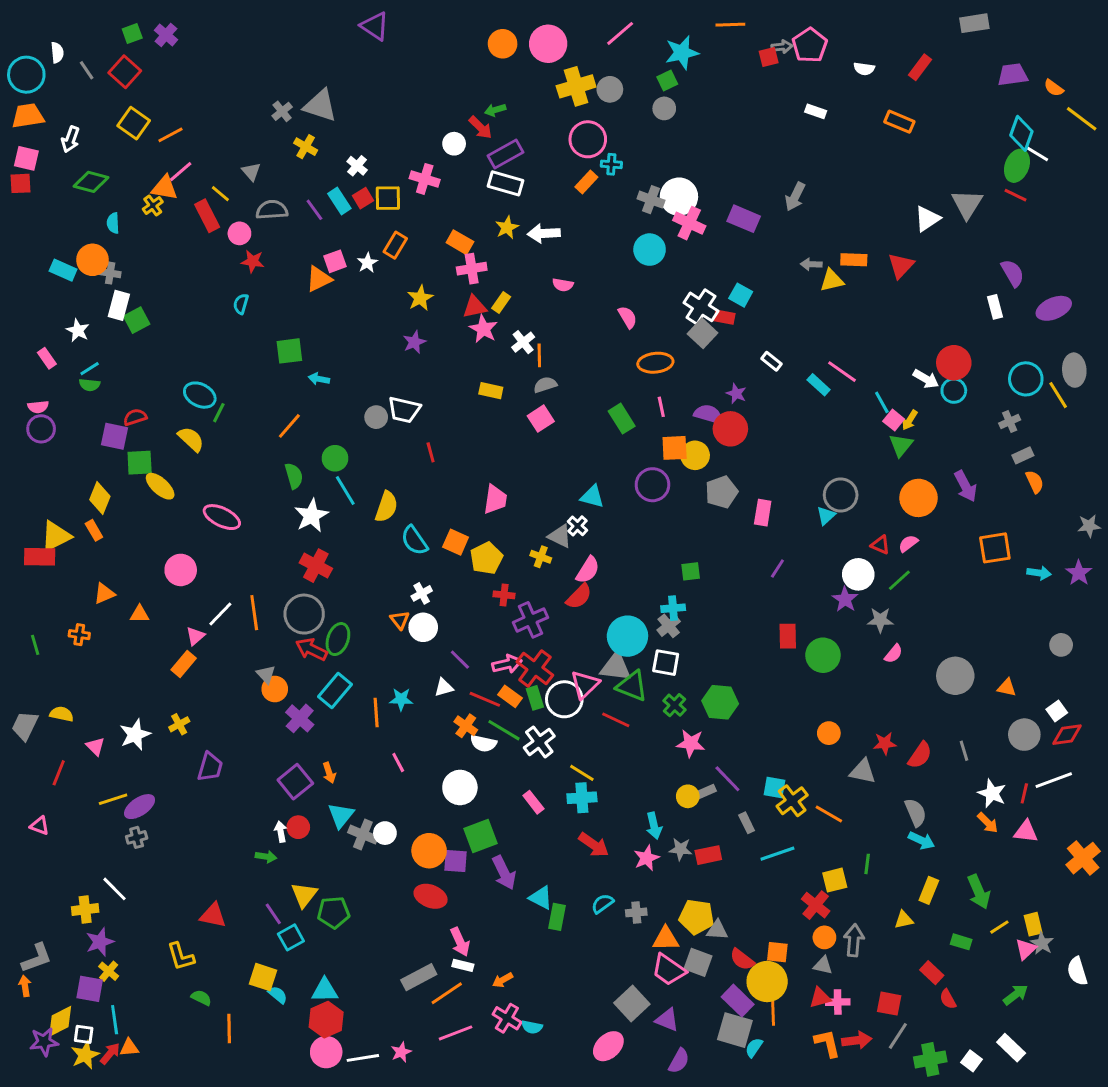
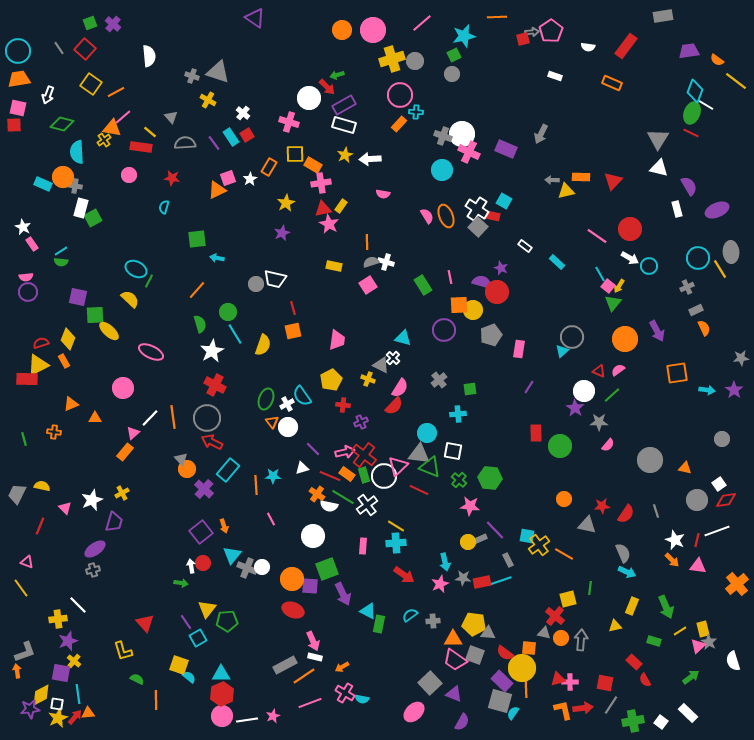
white semicircle: (57, 53) -> (149, 56), moved, size x1.5
red rectangle: (920, 67) -> (626, 46), size x1.4
gray cross: (282, 111) -> (192, 76), turned -32
white circle: (454, 144) -> (309, 98), size x1.5
yellow square: (388, 198) -> (295, 154), moved
red rectangle: (207, 216) -> (141, 147), turned -55
white triangle: (927, 219) -> (659, 168), moved, turned 48
cyan semicircle: (113, 223) -> (77, 152), size x1.6
pink circle: (239, 233) -> (129, 175), moved
white star: (78, 330) -> (23, 227), moved
white cross: (523, 342) -> (386, 262), moved, turned -35
orange ellipse: (655, 363) -> (446, 216), moved, turned 75
red circle: (954, 363) -> (630, 229), moved
pink line: (842, 372) -> (597, 236), moved
red semicircle: (135, 417) -> (41, 343), moved
cyan semicircle: (414, 541) -> (302, 396), moved
orange square: (456, 542) -> (293, 331), moved, turned -36
purple cross: (530, 620) -> (361, 422), size x0.6
gray cross: (669, 626) -> (439, 380), moved
cyan circle: (627, 636) -> (427, 433), size x0.7
green ellipse: (338, 639) -> (266, 399), moved
purple trapezoid: (210, 767) -> (114, 522), moved
yellow line: (113, 799) -> (21, 588), moved, turned 72
pink rectangle: (533, 802) -> (363, 546), turned 42
cyan line: (777, 854) -> (500, 581), moved
red triangle: (213, 915) -> (145, 623), turned 36
gray triangle: (823, 965) -> (544, 633), moved

